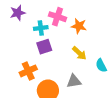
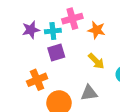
purple star: (18, 13) -> (31, 30), moved
pink cross: (57, 17) -> (72, 19), turned -36

